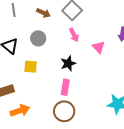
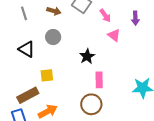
pink arrow: (74, 35) -> (105, 16), moved
yellow square: (31, 67) -> (47, 75), moved
pink rectangle: (65, 87) -> (99, 80), moved

